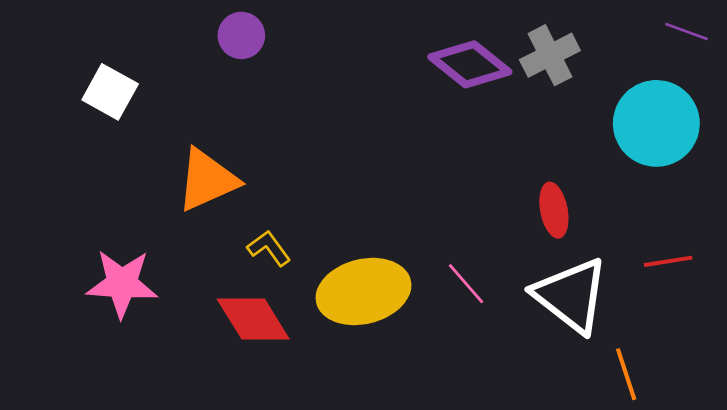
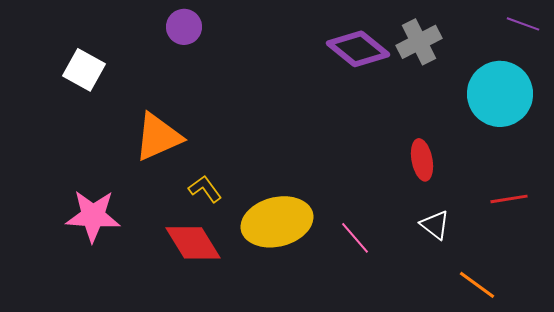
pink line: (466, 284) -> (355, 238), moved
white triangle: (571, 295) -> (435, 225), size x0.5
orange line: (626, 374) -> (477, 285), turned -36

